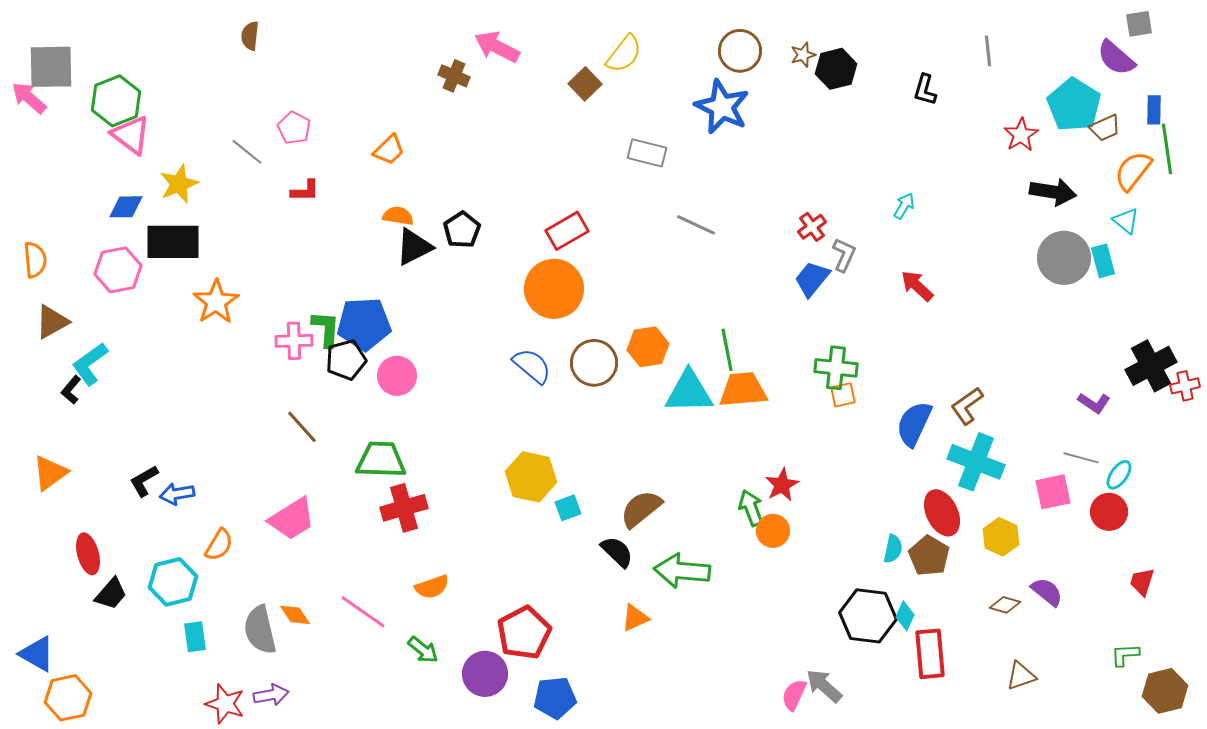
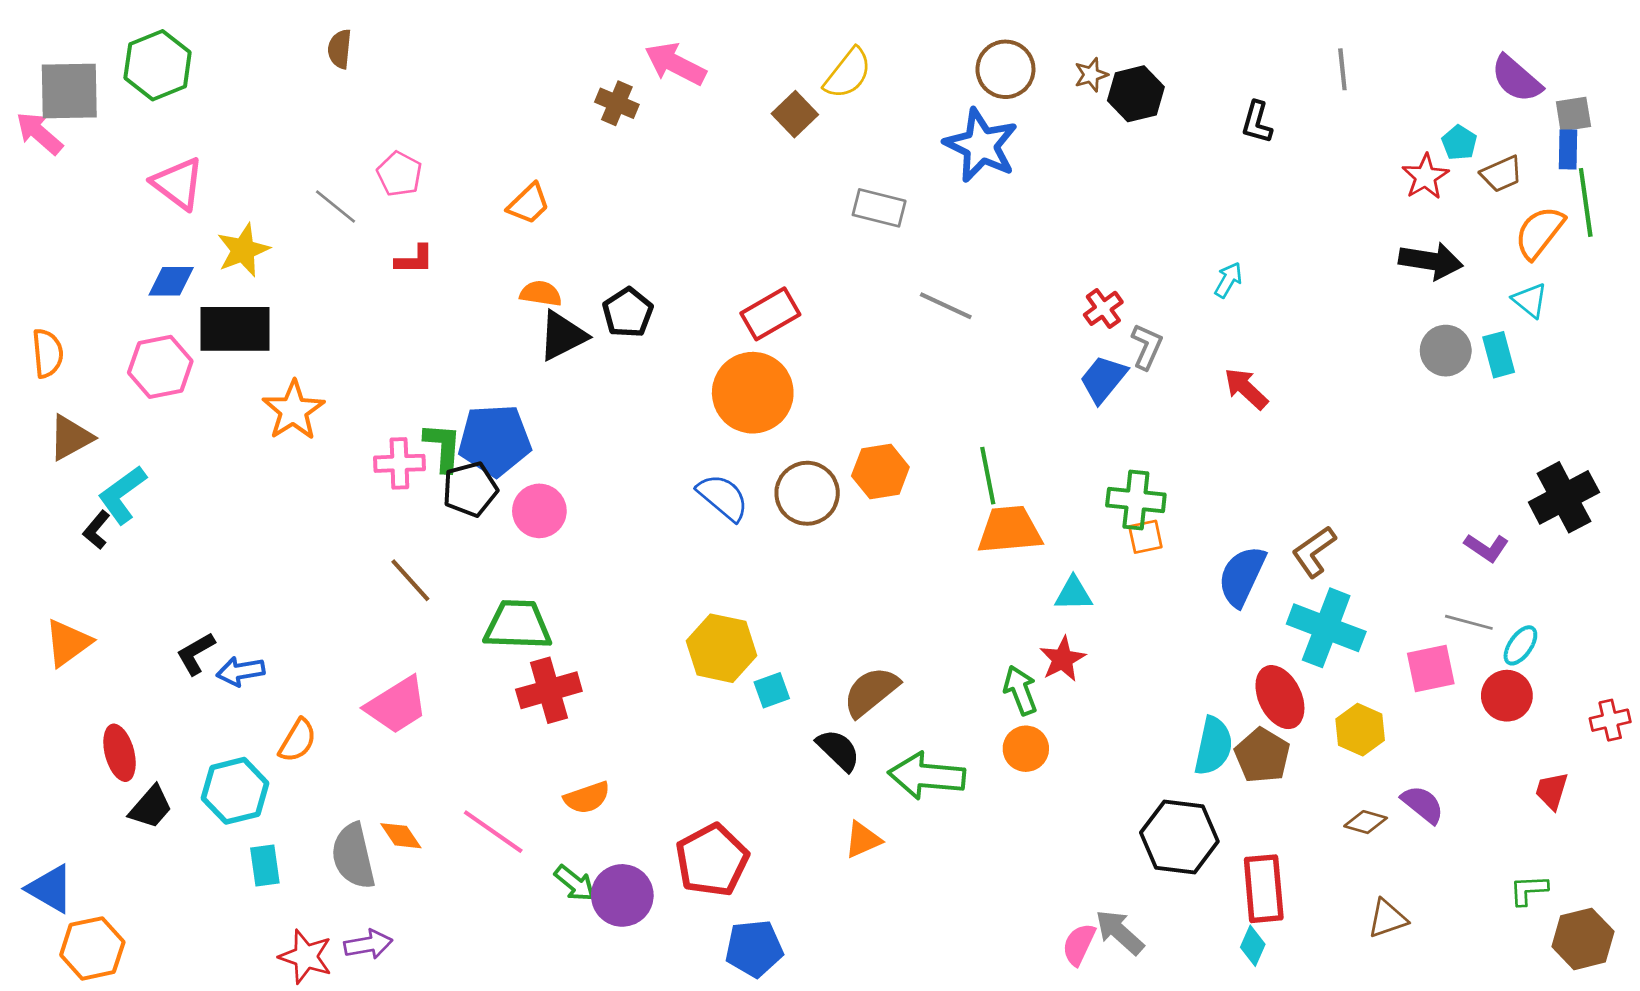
gray square: (1139, 24) -> (1573, 114), moved
green hexagon: (116, 101) -> (158, 65), moved
cyan pentagon: (1074, 105) -> (1459, 143), size x0.5
red star: (1021, 135) -> (1425, 177), moved
gray circle: (1064, 258) -> (1446, 351), size x0.7
red cross: (1185, 386) -> (1610, 720), moved
cyan triangle: (689, 392) -> (1073, 594), moved, size x0.6
orange circle: (773, 531) -> (1026, 749), moved
cyan semicircle: (893, 549) -> (1213, 746), size x1.5
cyan diamond: (905, 616) -> (1253, 946), moved
purple circle: (485, 674) -> (622, 895), moved

